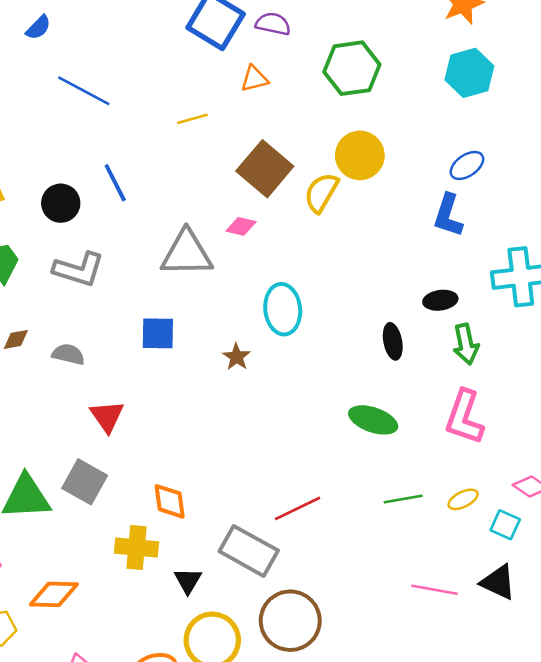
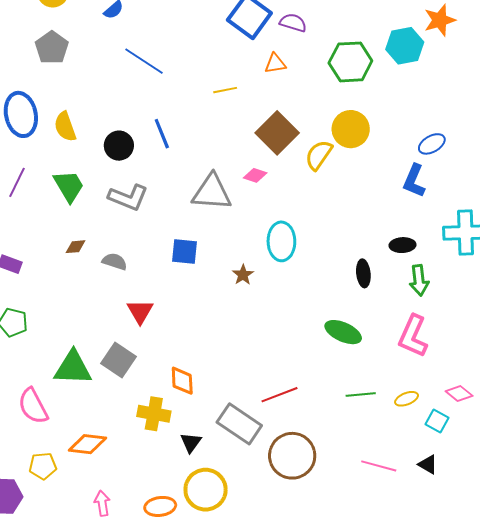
cyan hexagon: (469, 73) -> (405, 46), moved
black triangle: (498, 582) -> (428, 464), size x0.7
brown circle: (290, 621) -> (292, 456), moved

